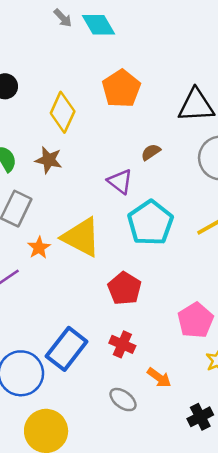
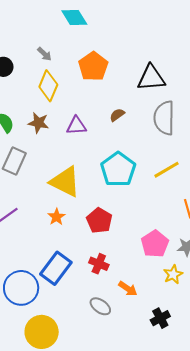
gray arrow: (63, 18) -> (44, 54), moved
purple triangle: (120, 181) -> (76, 126), moved, turned -40
orange star: (39, 248) -> (56, 217), moved

